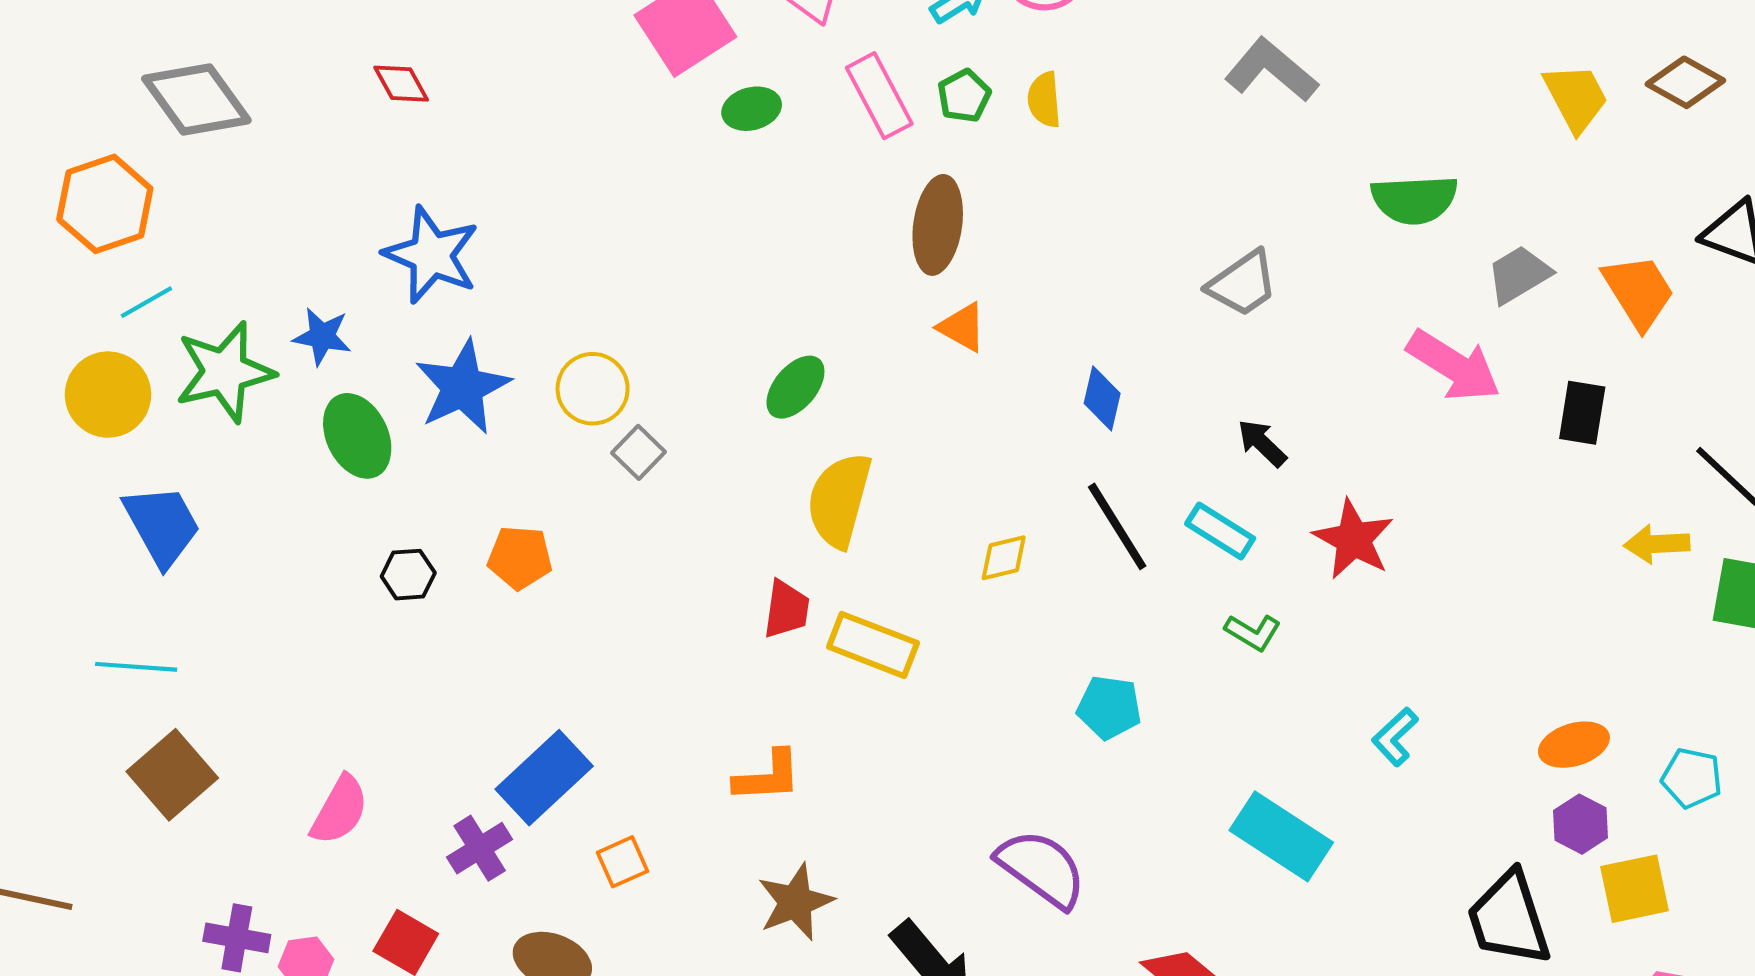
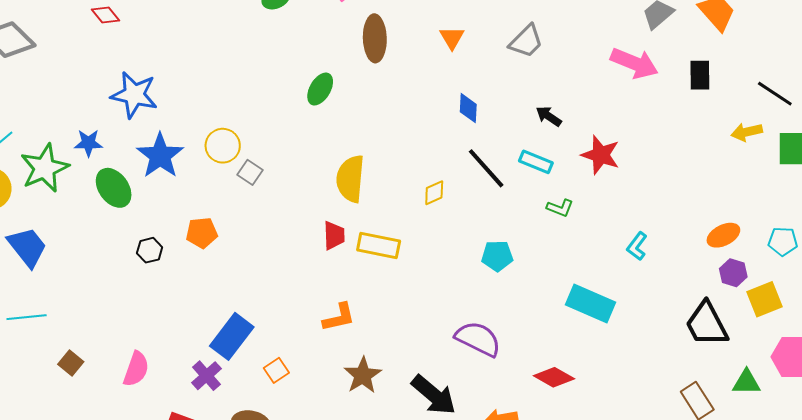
orange triangle: (962, 327) -> (452, 38), moved, turned 40
green ellipse: (795, 387) -> (320, 89), moved
brown square: (172, 775) -> (71, 363), moved, size x0.6

